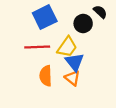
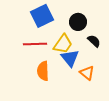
black semicircle: (100, 12) -> (94, 41), moved
orange triangle: (72, 78) -> (87, 73), moved

